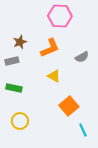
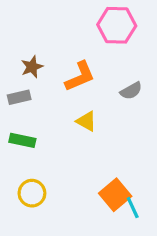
pink hexagon: (60, 16) -> (117, 25), moved
orange square: (69, 106) -> (115, 195), moved

